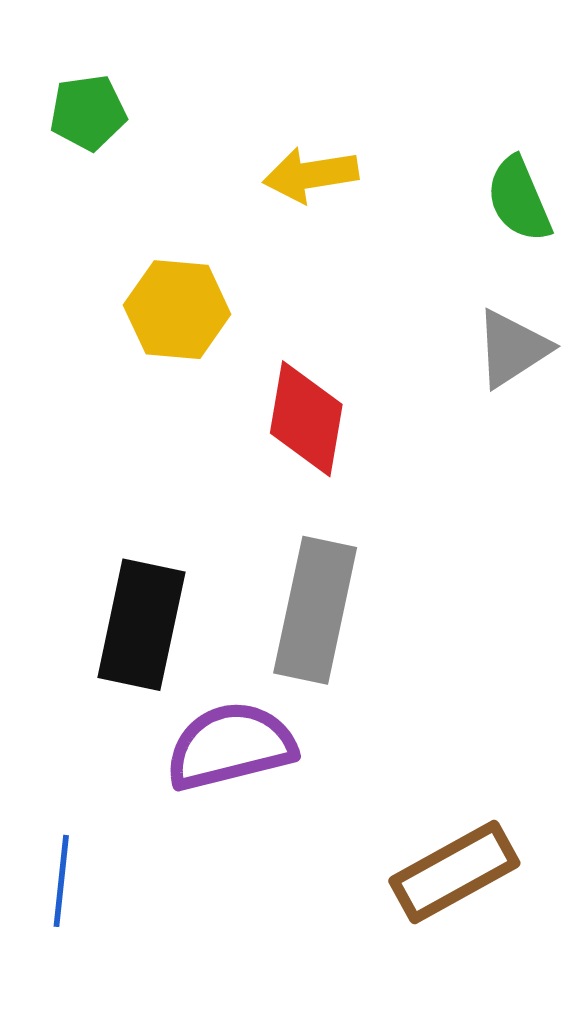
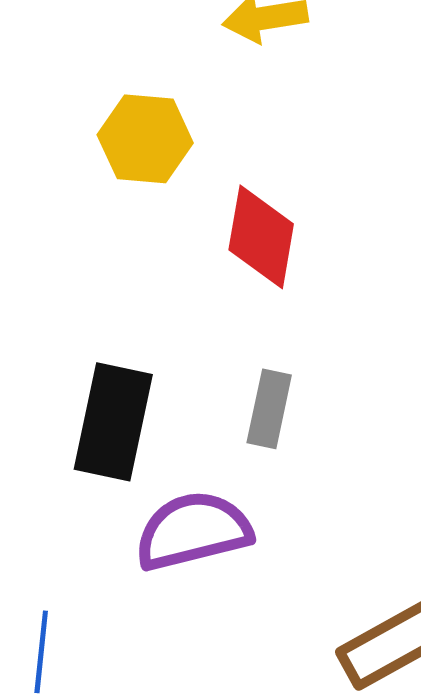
gray rectangle: (315, 610) -> (269, 409), size x0.6

